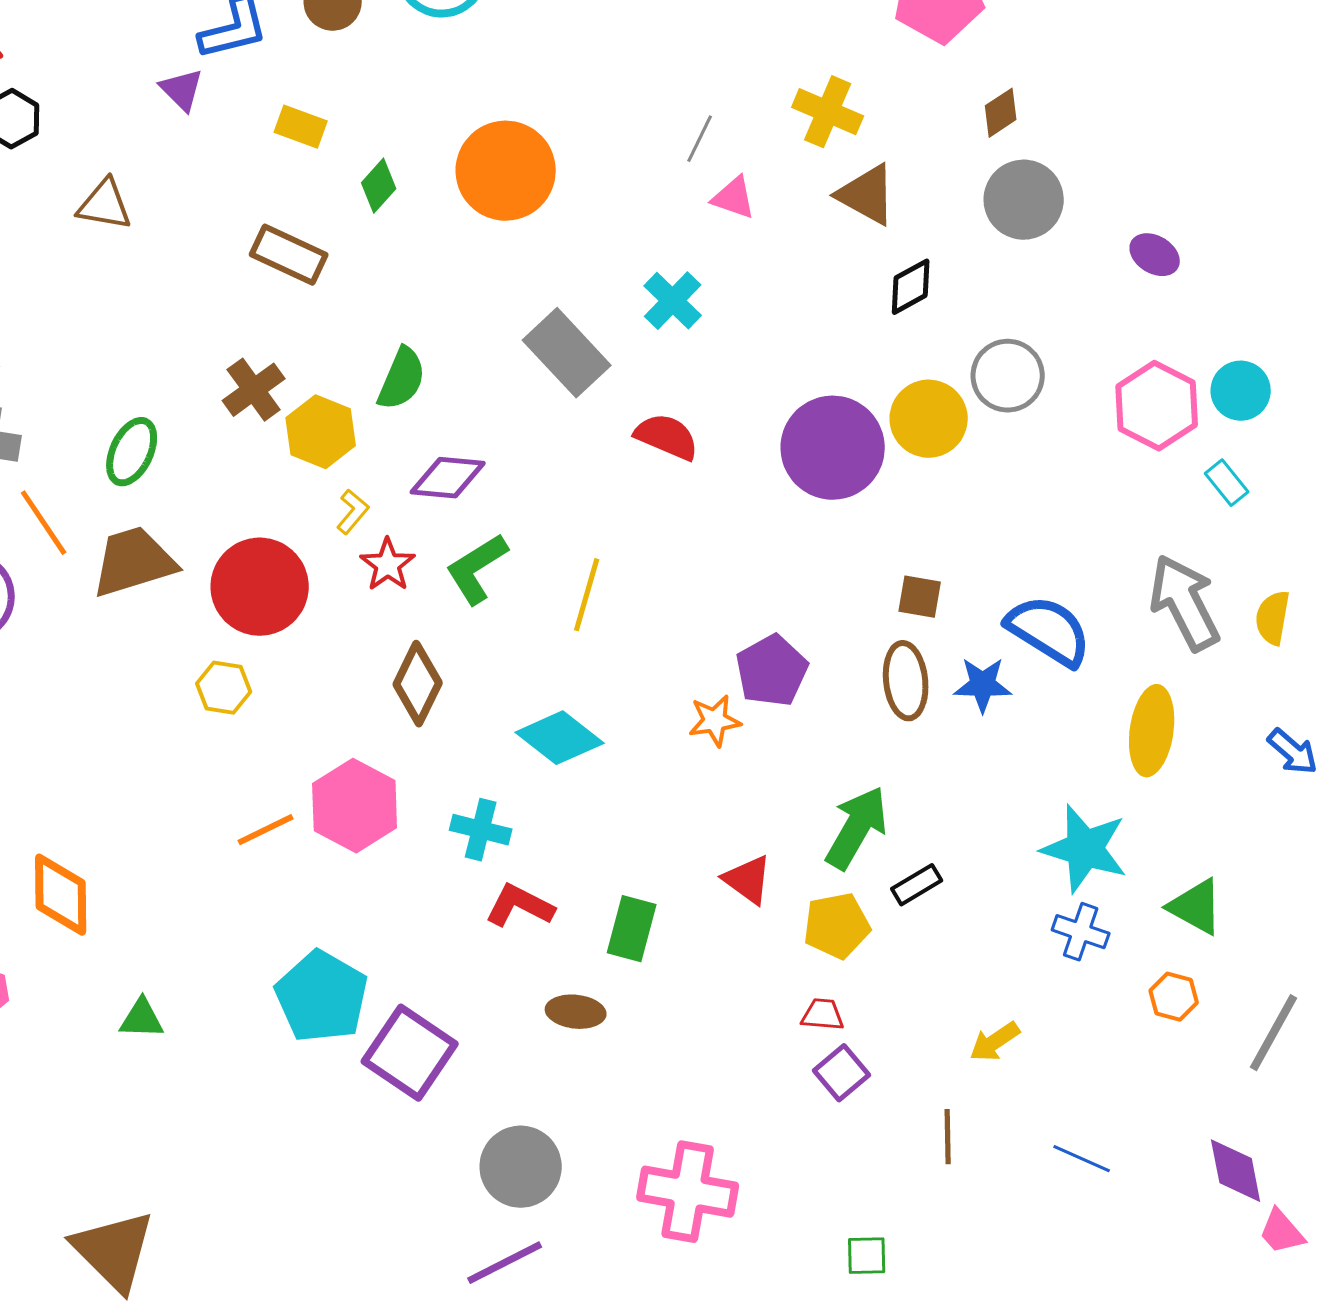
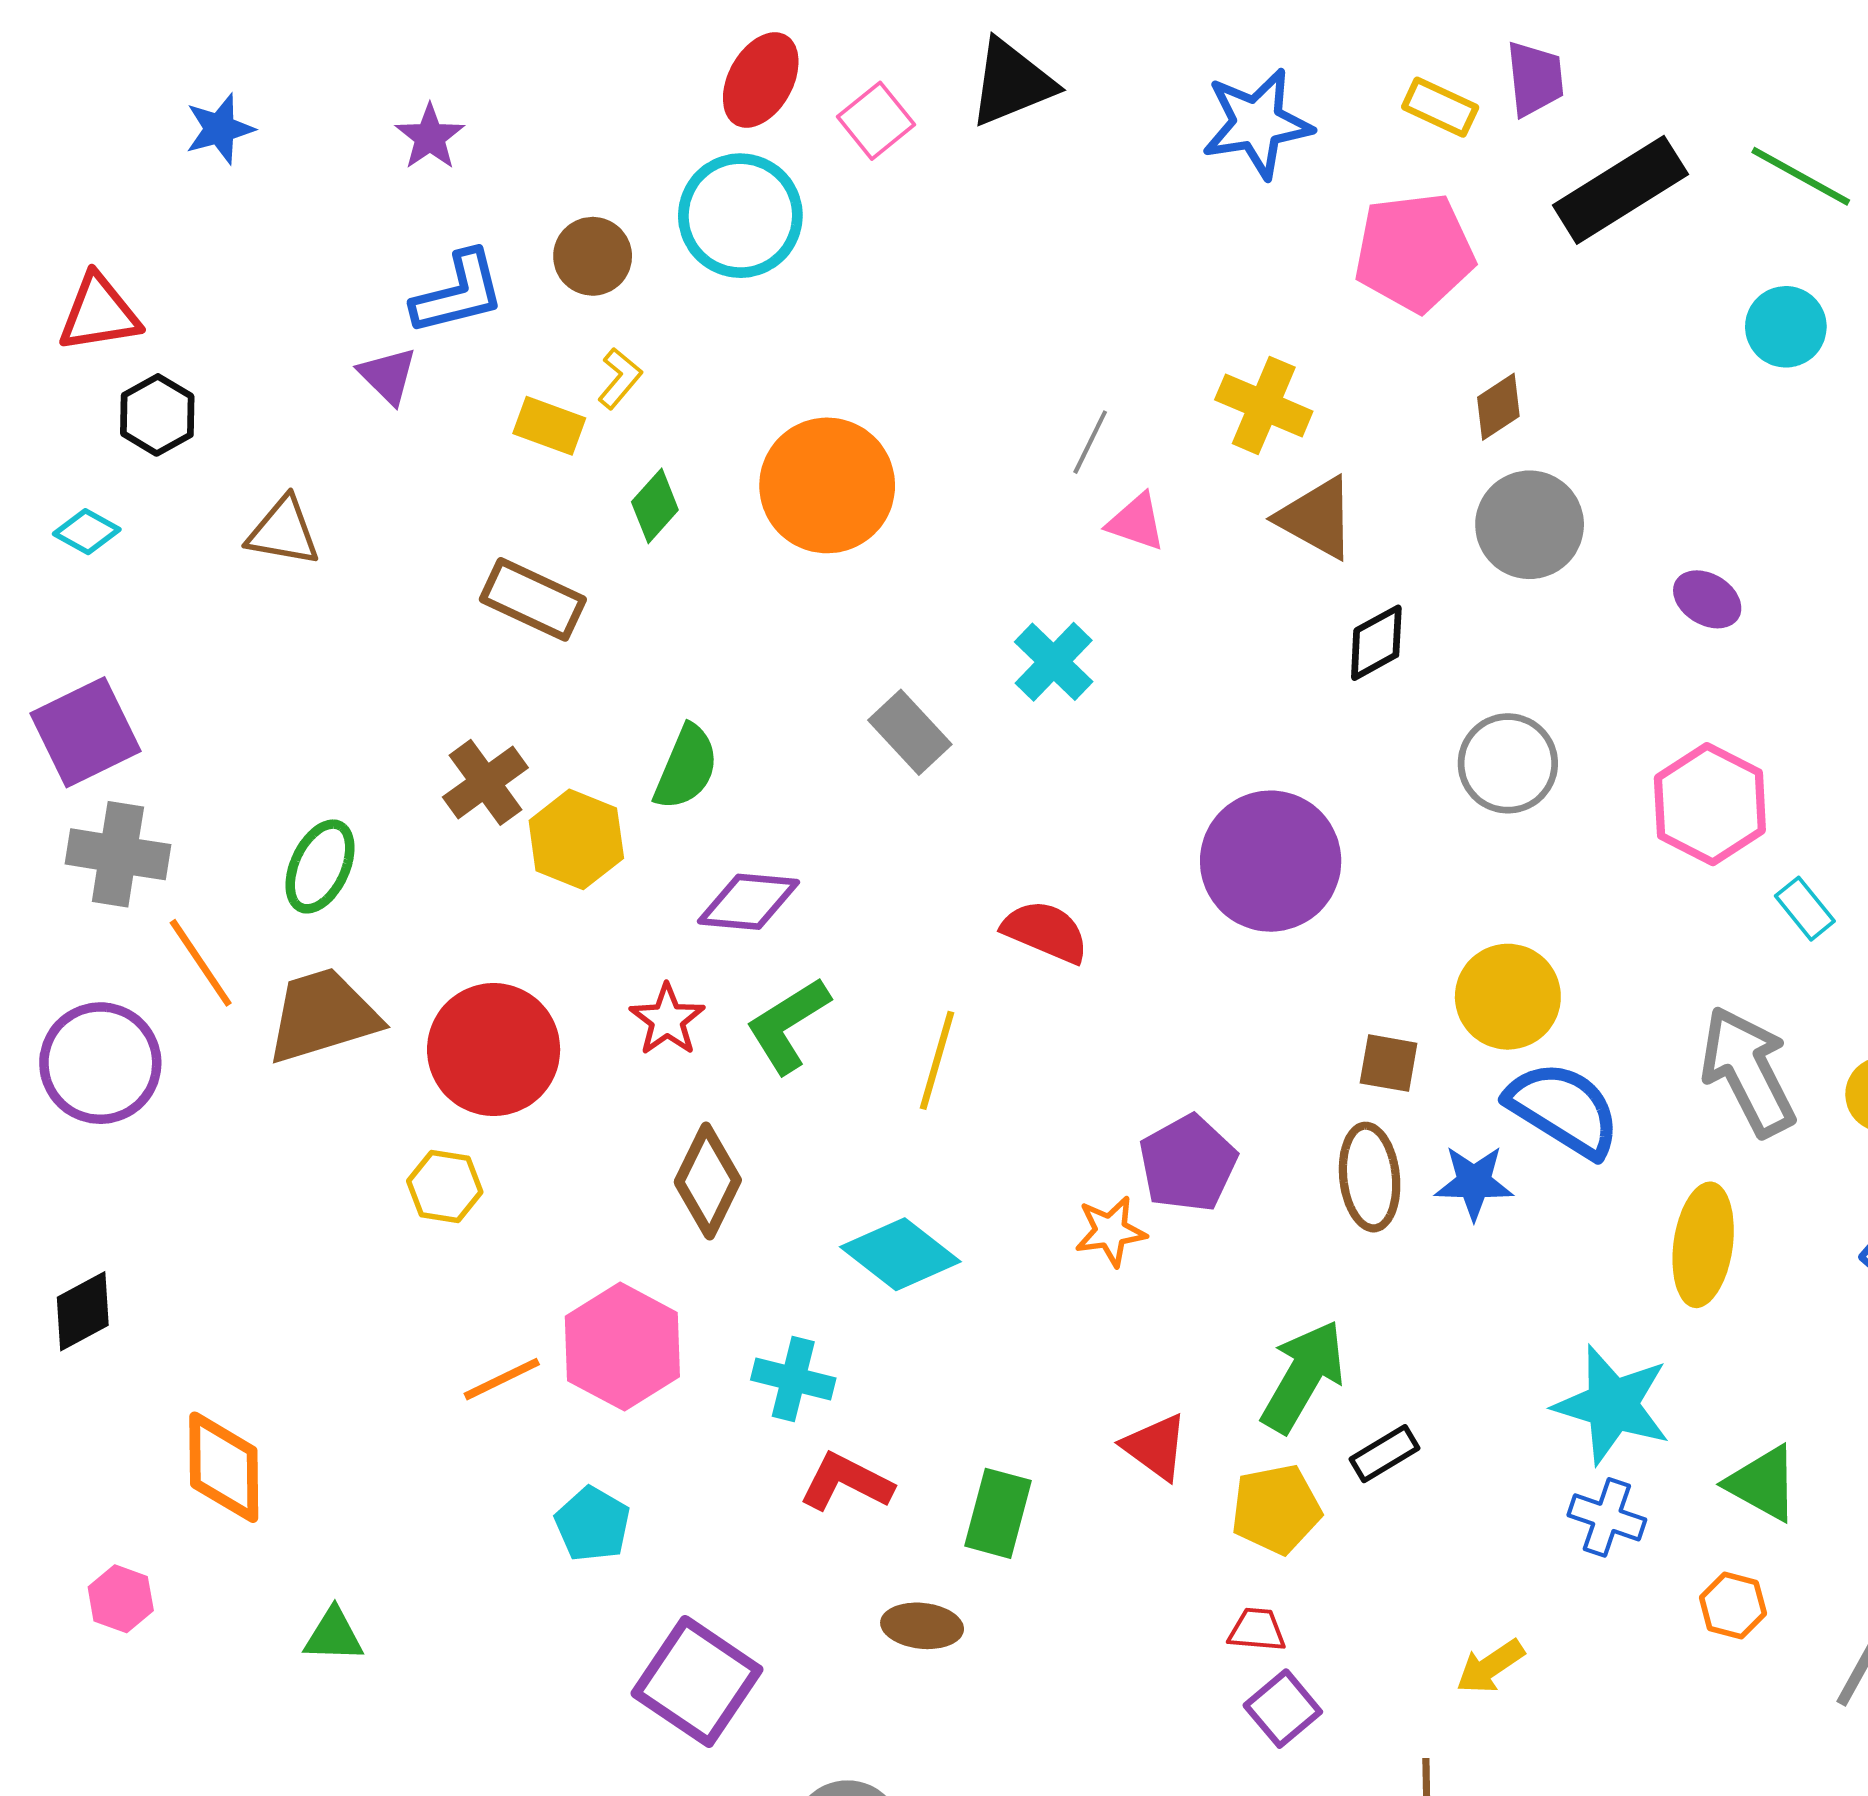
gray rectangle: (567, 353) -> (910, 732), size x0.7
cyan circle: (1241, 391) -> (1786, 327), moved
yellow circle: (929, 419) -> (1508, 997), moved
red semicircle: (667, 437) -> (1045, 932), moved
yellow L-shape: (353, 512) -> (620, 378), moved
cyan pentagon: (322, 997) -> (593, 1524), moved, size x0.6

